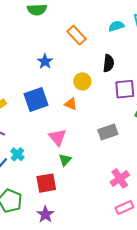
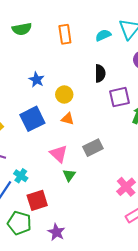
orange rectangle: (77, 35) -> (65, 34), moved, turned 42
yellow circle: (82, 81) -> (64, 95), moved
gray rectangle: (108, 132) -> (93, 148), moved
red square: (46, 183) -> (37, 200), moved

